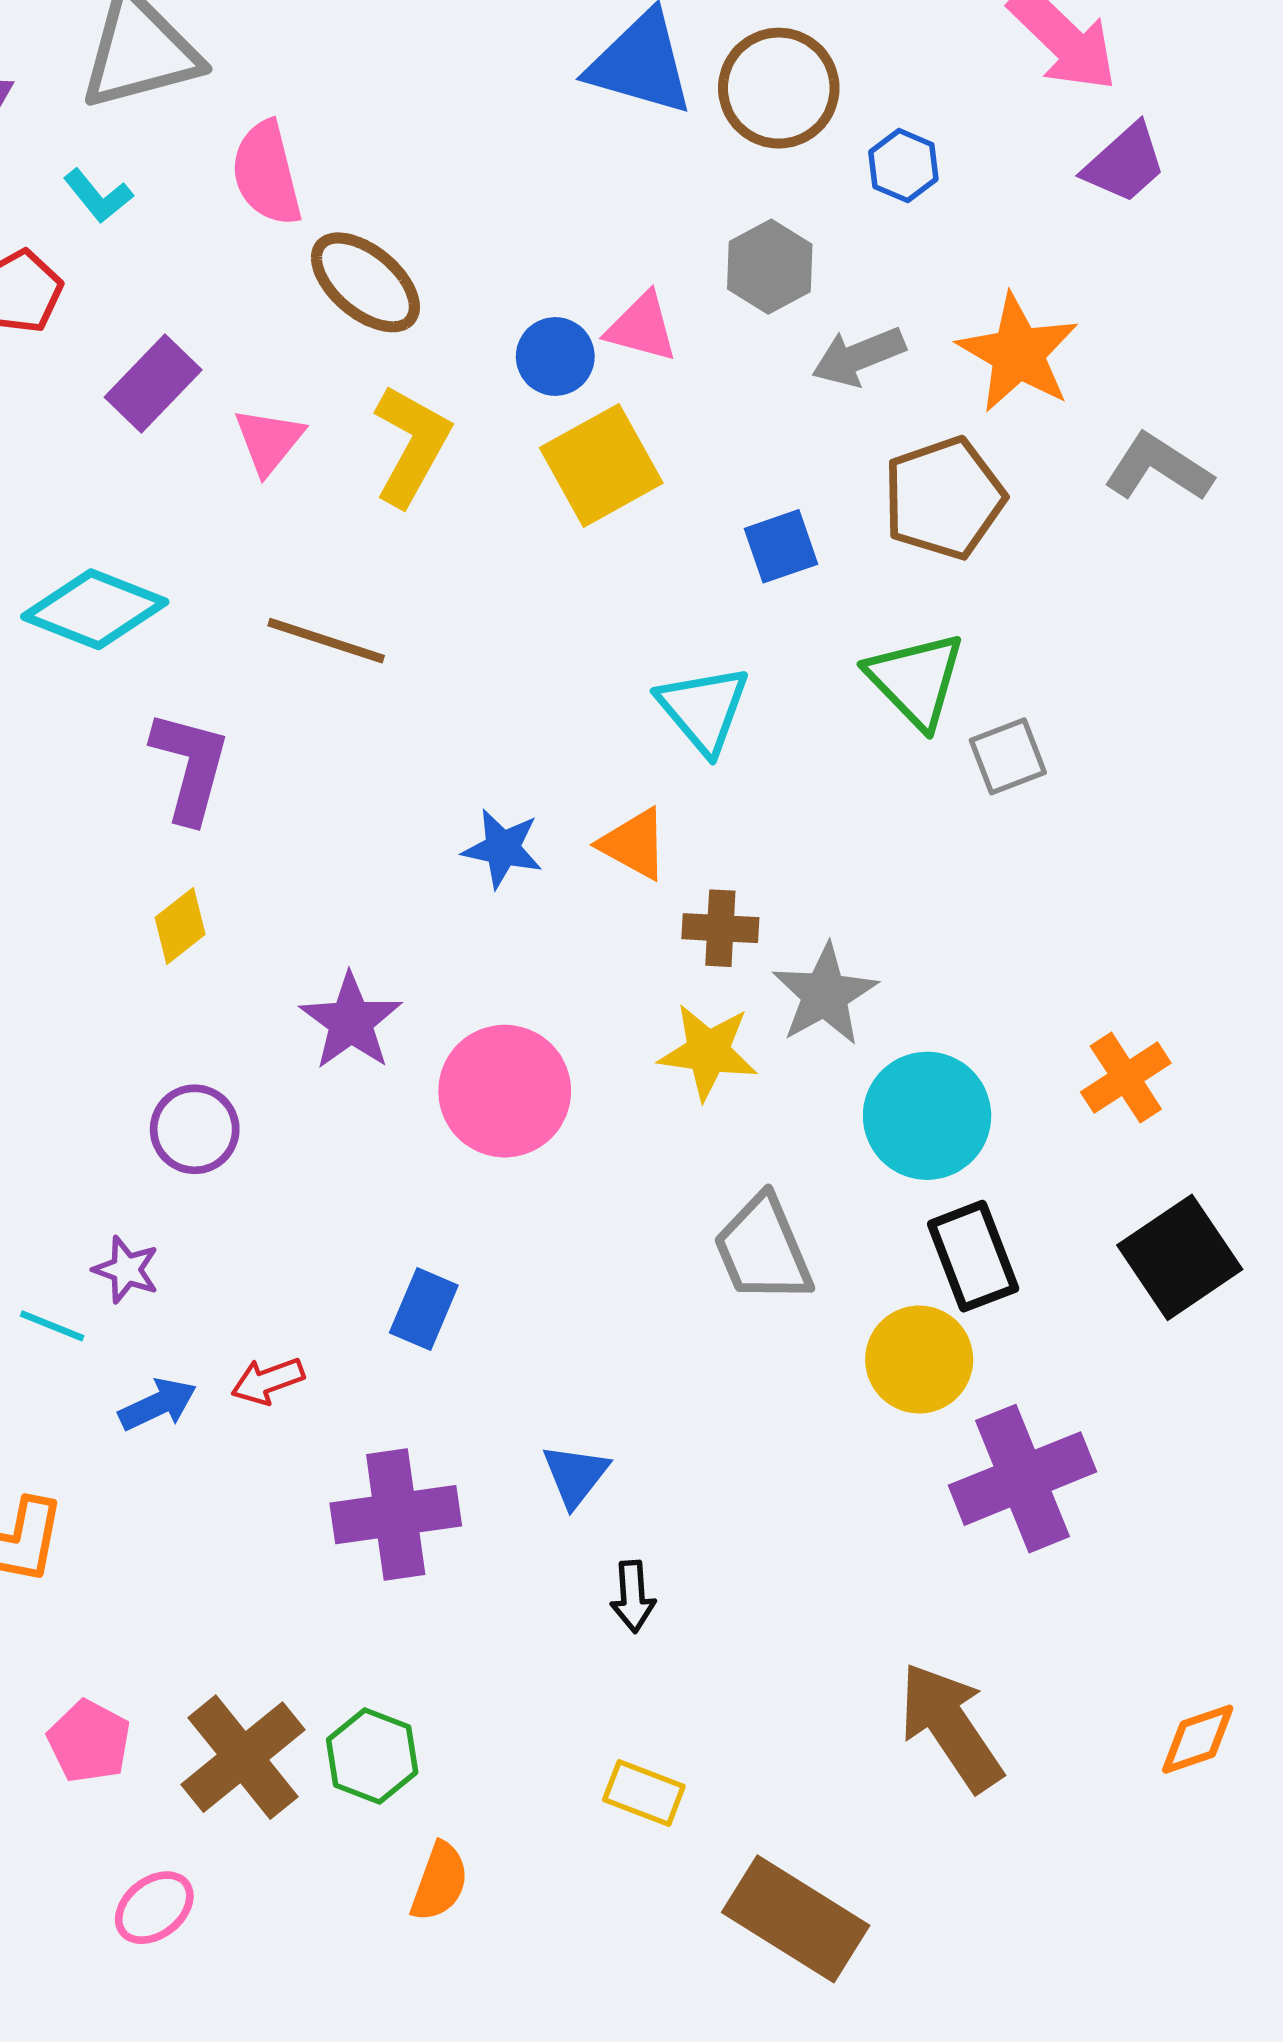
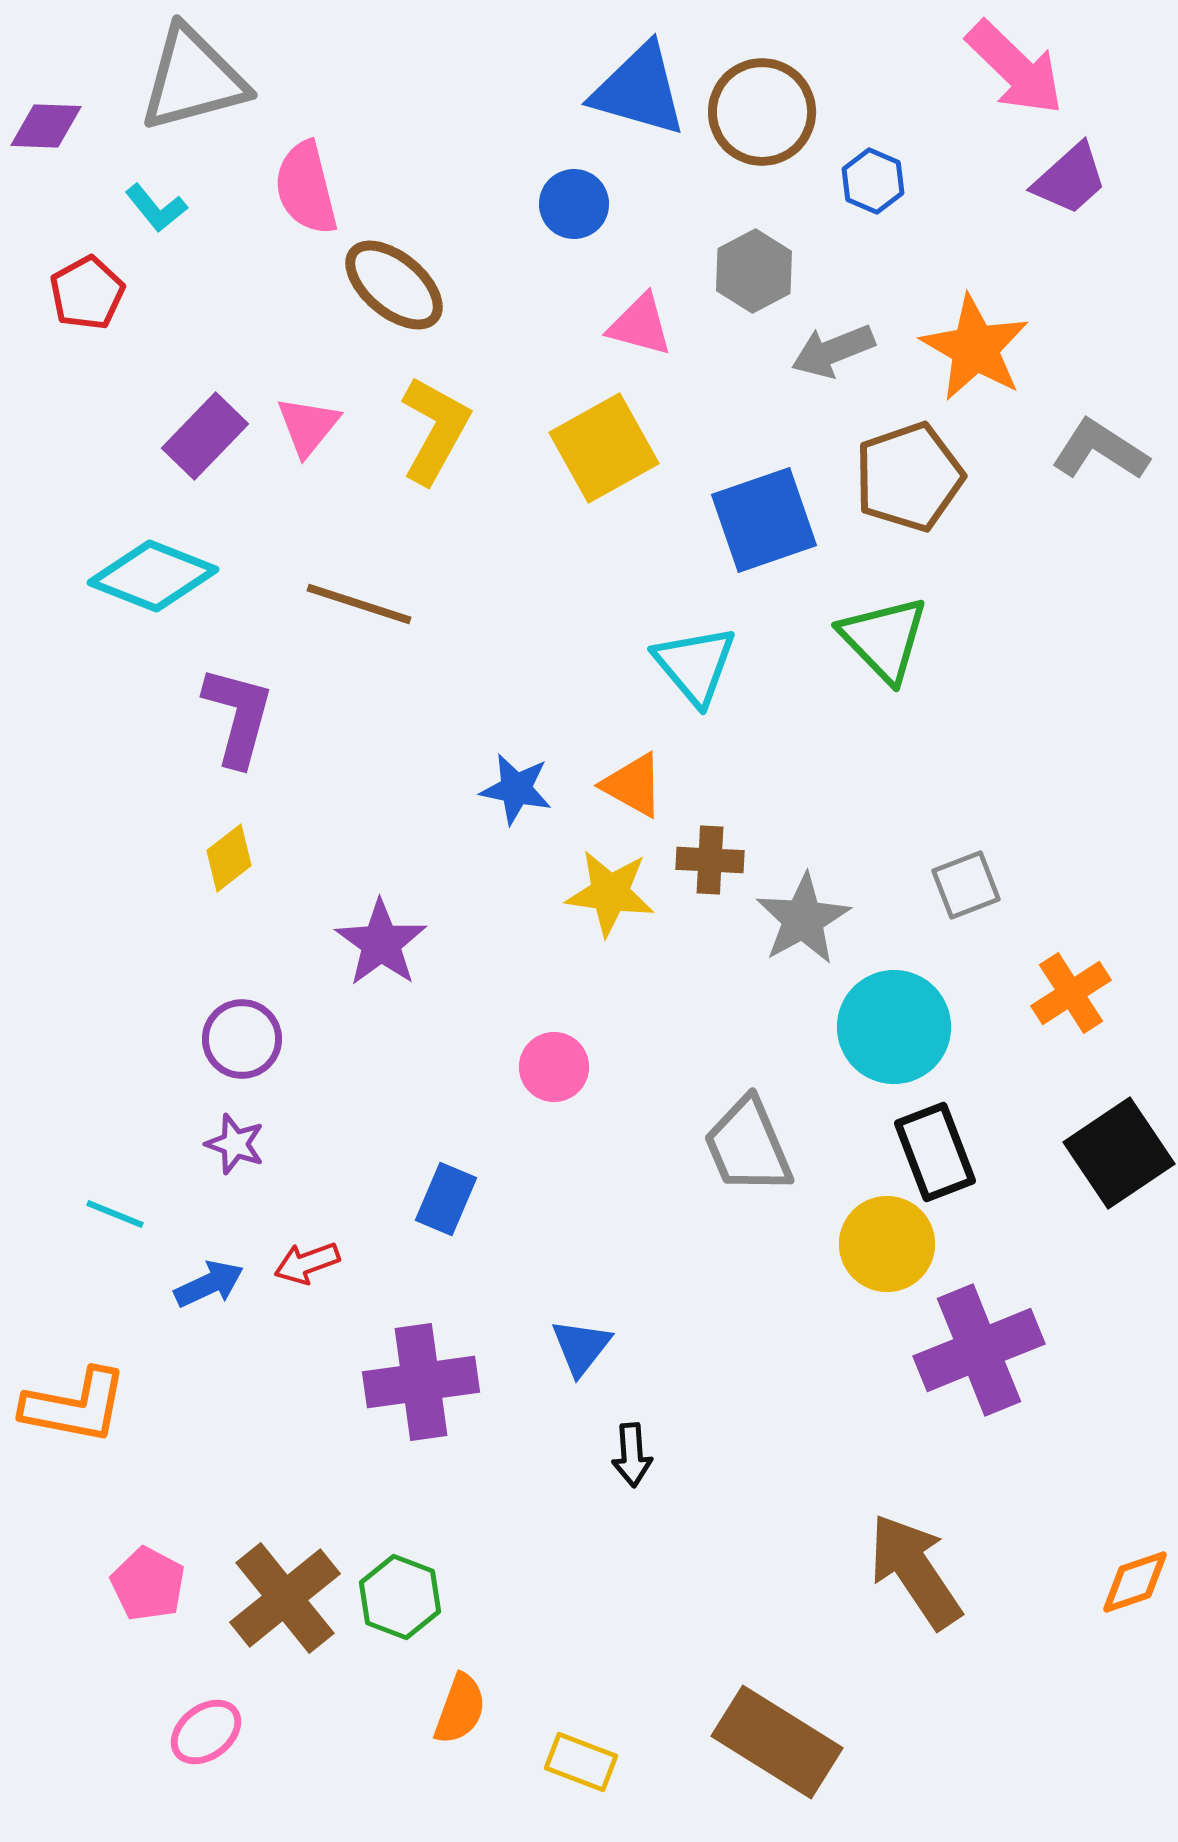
blue circle: (555, 357) -> (574, 204), moved
purple rectangle: (153, 383) -> (205, 436), moved
blue square: (781, 546) -> (764, 520), size x1.6
gray square: (1008, 756) -> (966, 885), moved
yellow star: (708, 1052) -> (610, 893), moved
pink circle: (505, 1091) -> (554, 1067), moved, size x0.6
purple star: (126, 1270) -> (235, 1144), moved
yellow rectangle: (644, 1793) -> (581, 1762), moved

